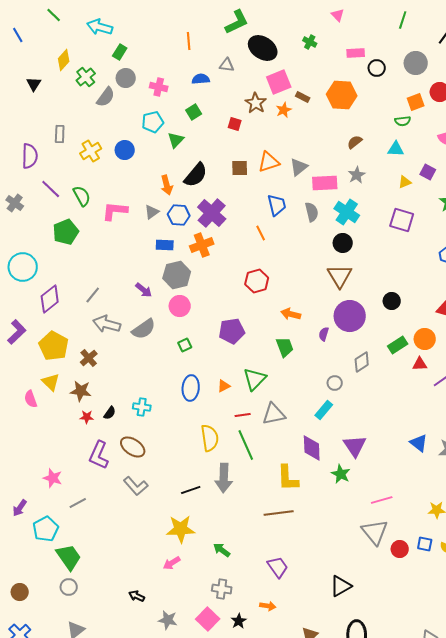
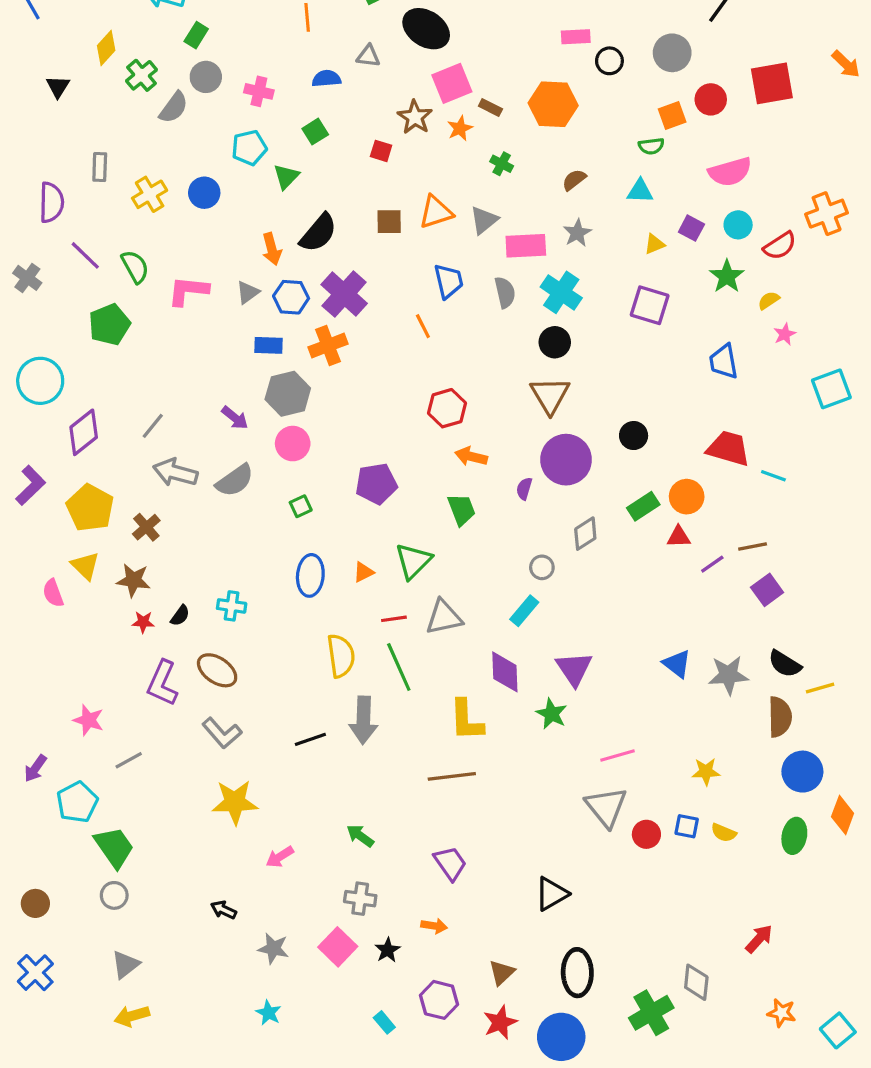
green cross: (310, 42) -> (502, 164), moved
red hexagon: (257, 281) -> (447, 408), moved
yellow star: (181, 529) -> (235, 802), moved

